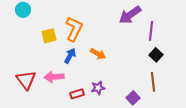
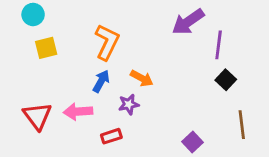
yellow square: (49, 36) -> (46, 48), moved
brown line: (153, 82) -> (242, 125), moved
purple star: (98, 88) -> (129, 104), moved

